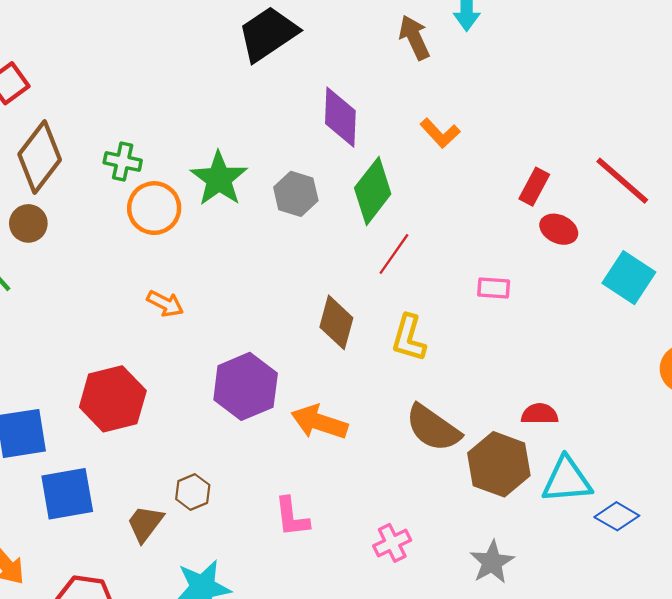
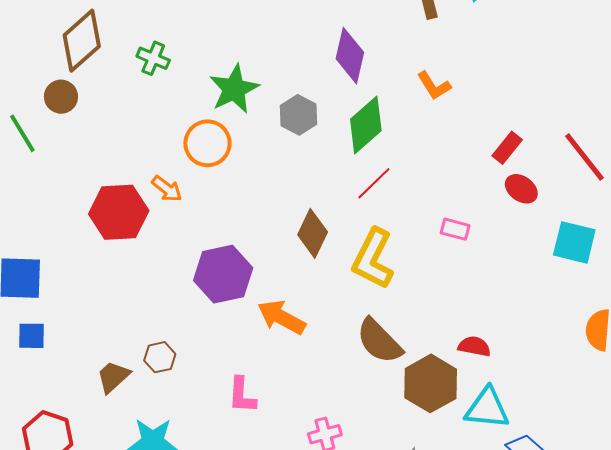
orange circle: (154, 208) -> (207, 143), moved
cyan square: (629, 278) -> (574, 242), turned -30
yellow L-shape: (409, 338) -> (373, 259), size x1.4
red hexagon: (113, 399) -> (119, 212), moved
blue square: (67, 494) -> (31, 336), moved, size x0.6

